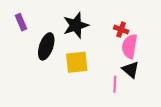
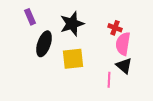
purple rectangle: (21, 22) -> (30, 17), moved

